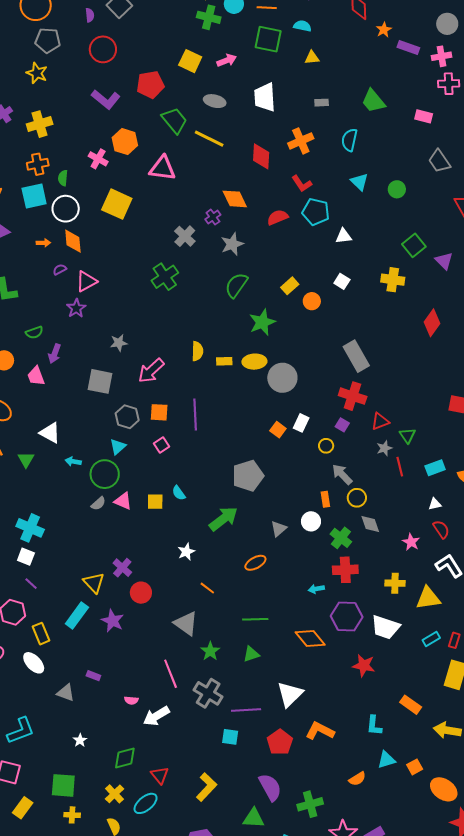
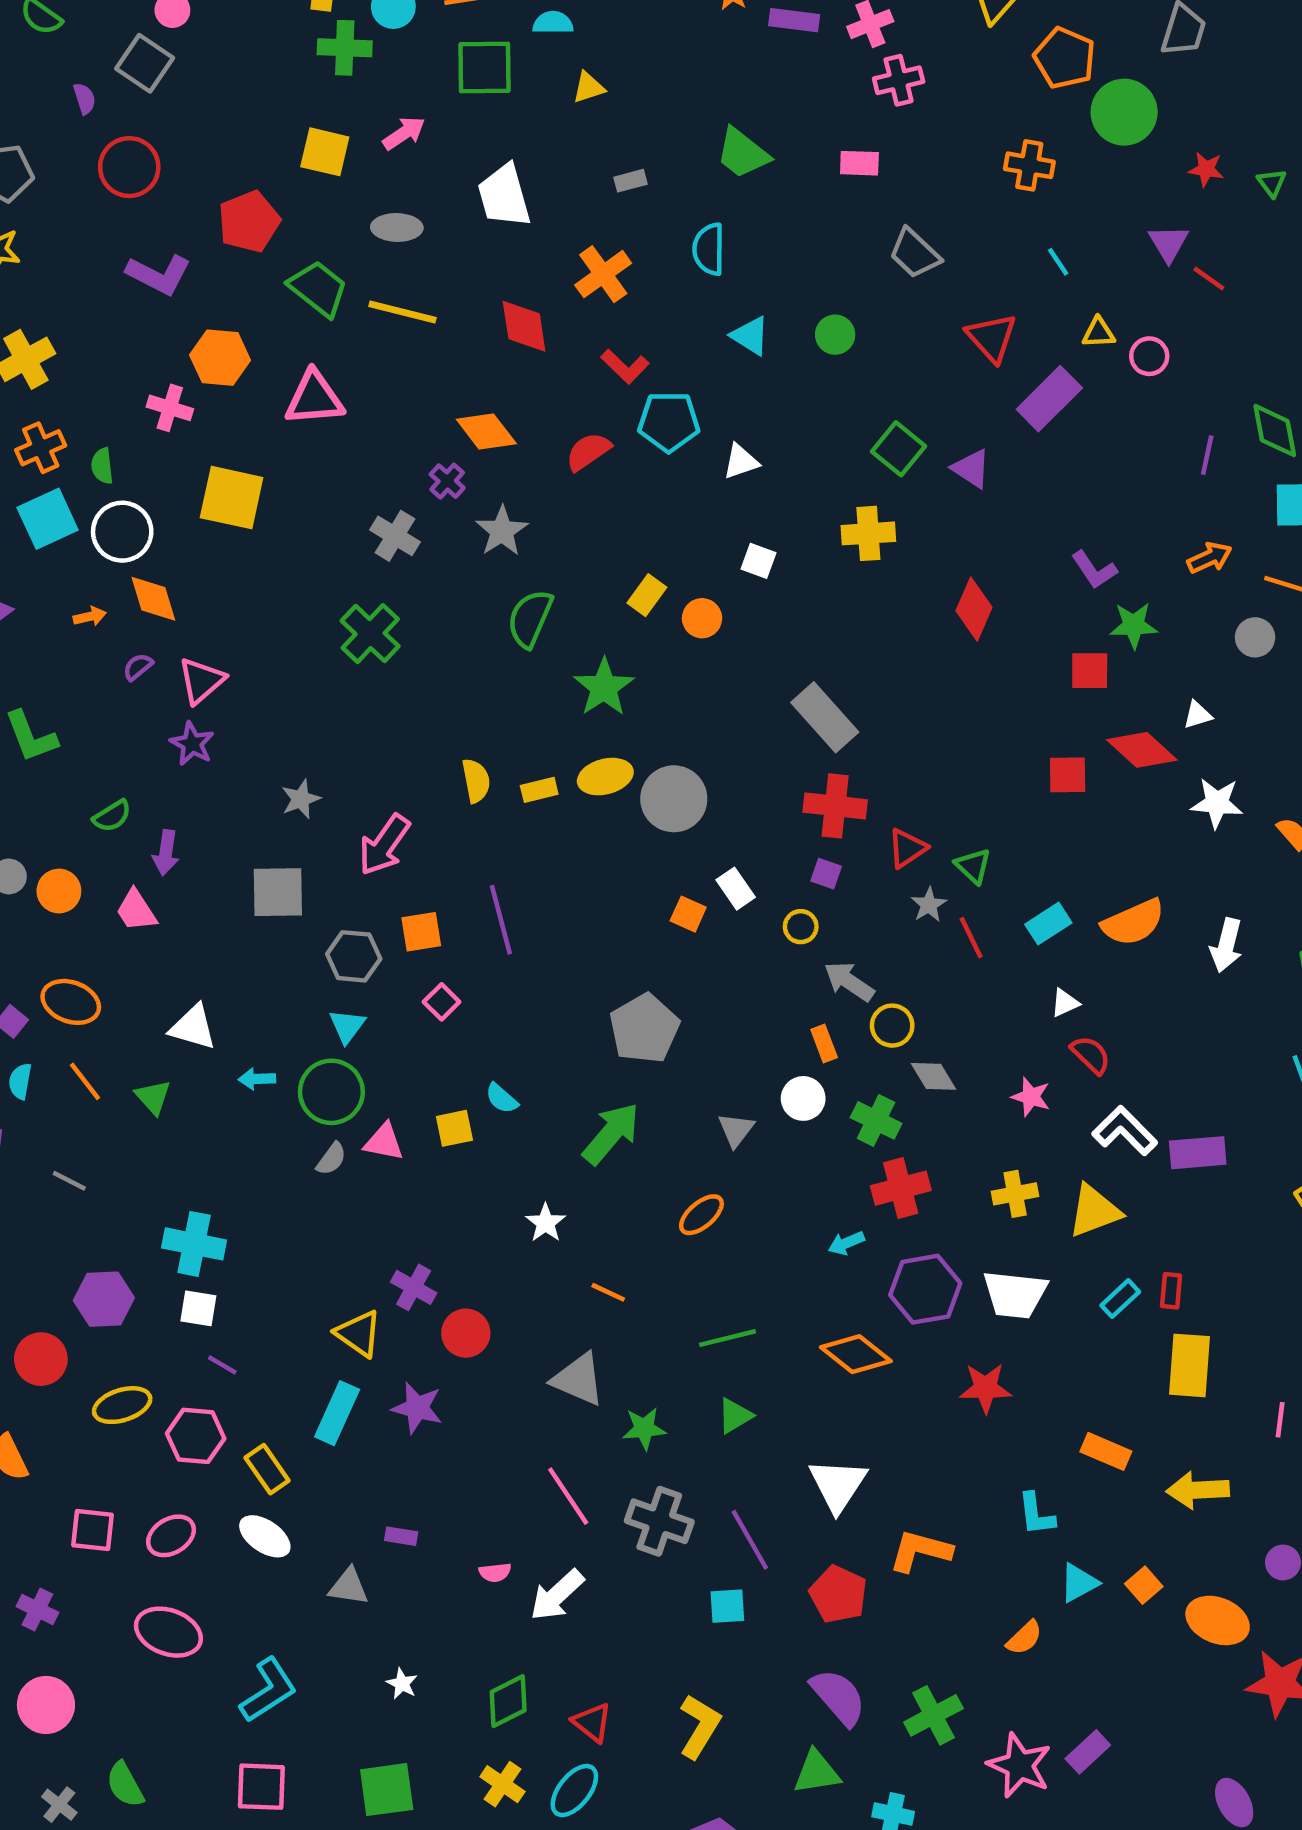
white rectangle: (301, 423) -> (736, 889), turned -48
green star: (210, 651) -> (644, 1428), turned -30
purple line: (246, 710) -> (750, 1540), turned 76

